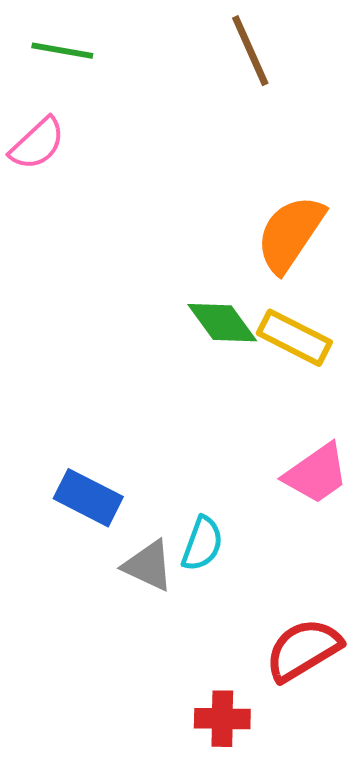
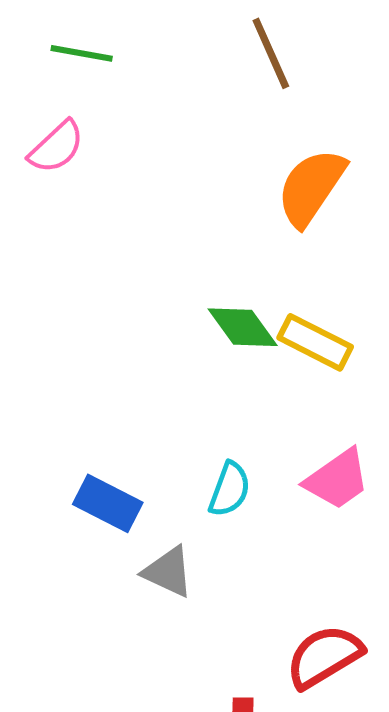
orange semicircle: (290, 234) -> (311, 187), moved
cyan semicircle: (202, 544) -> (230, 489), moved

